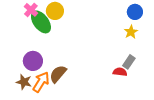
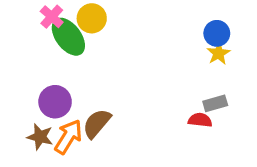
blue circle: (135, 12) -> (217, 33), moved
gray rectangle: (129, 62) -> (215, 103), turned 40

